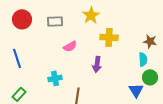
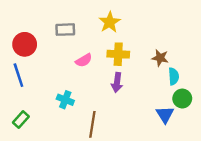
red circle: (22, 19) -> (25, 44), moved
yellow cross: (109, 37) -> (118, 54), moved
brown star: (150, 41) -> (160, 58), moved
cyan cross: (55, 78) -> (65, 100), turned 32

